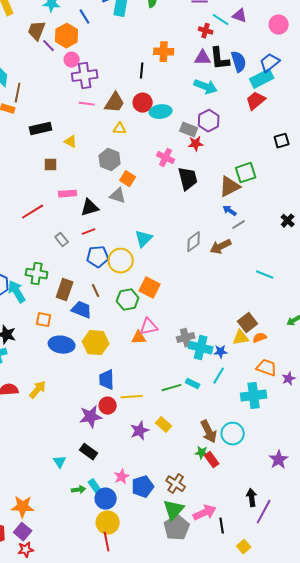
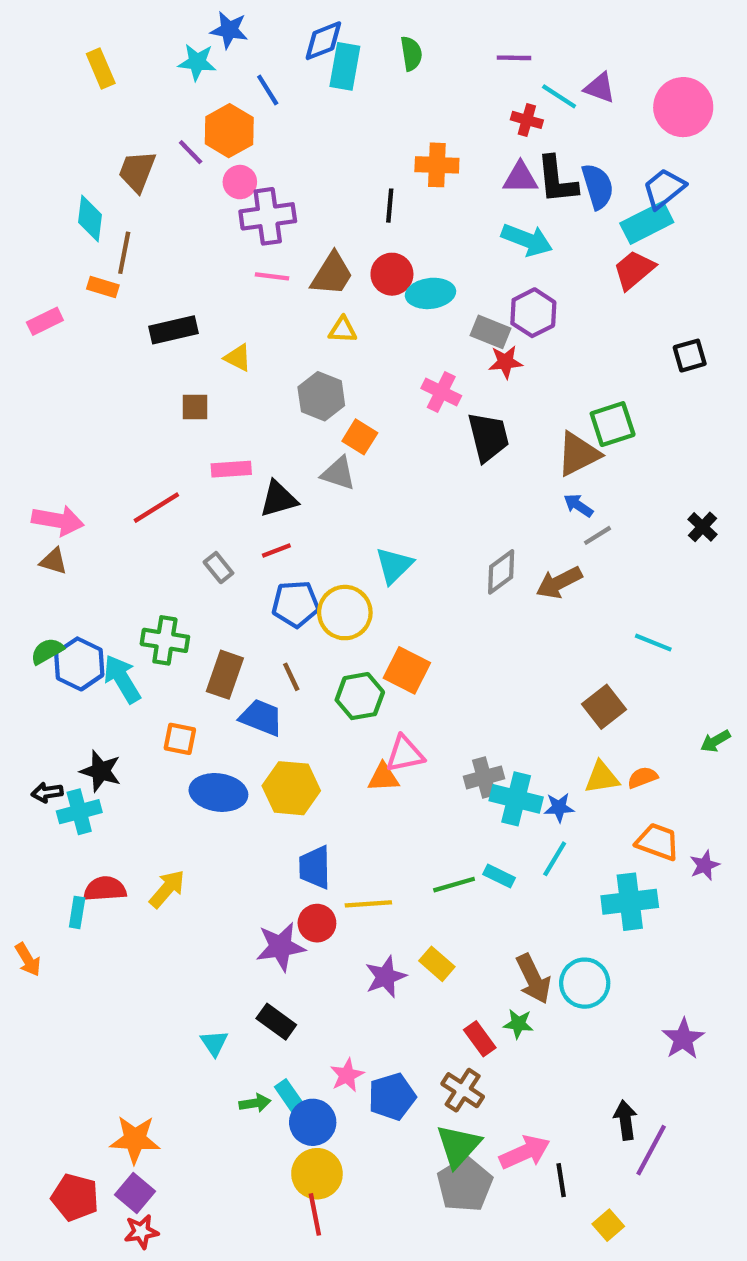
pink circle: (279, 25) -> (683, 107), size x1.4
brown trapezoid: (37, 31) -> (137, 171), moved
brown square: (248, 323) -> (604, 707), moved
red rectangle: (212, 460) -> (480, 1039), moved

